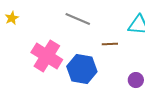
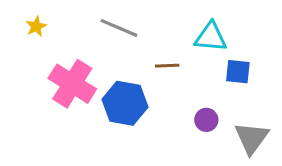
yellow star: (12, 18) -> (36, 26), moved

